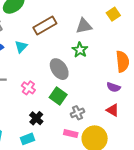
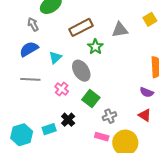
cyan triangle: (21, 47) -> (55, 57), moved
green star: (80, 50) -> (95, 47), moved
gray ellipse: (59, 69) -> (81, 71), moved
cyan rectangle: (27, 139) -> (49, 129), moved

